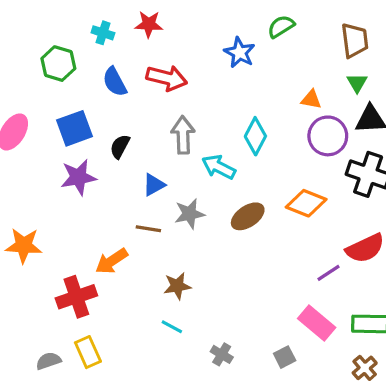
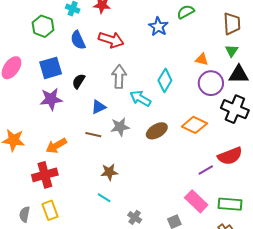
orange arrow: (112, 261) -> (56, 146), moved
gray semicircle: (48, 361) -> (25, 214), turned -63

